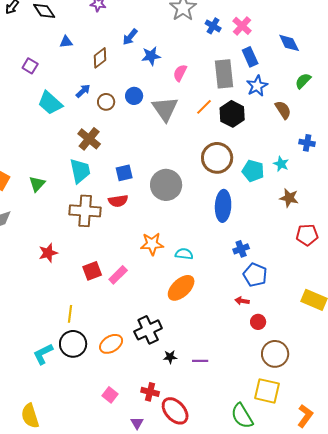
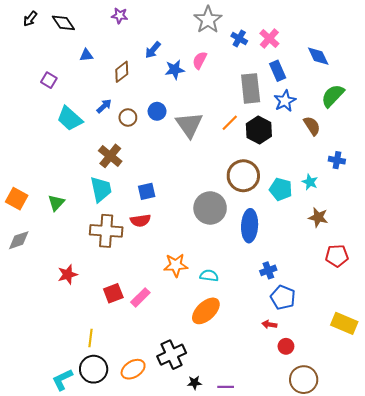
pink semicircle: (180, 73) -> (200, 60), moved
green semicircle: (303, 81) -> (333, 96), size x1.4
gray circle: (166, 185) -> (210, 208), moved

